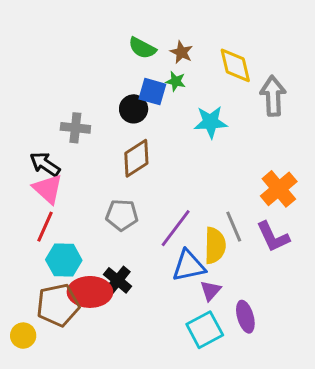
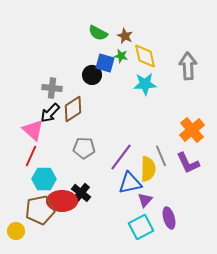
yellow diamond: (235, 65) -> (145, 56), moved
brown diamond: (136, 158) -> (73, 109), moved
black arrow: (45, 164) -> (50, 113), moved, turned -80

